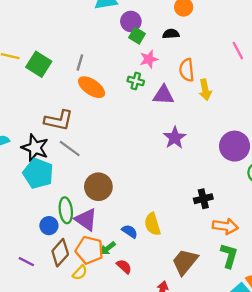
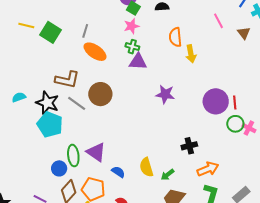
pink star: (149, 59) -> (132, 26), moved
purple triangle: (163, 95) -> (138, 62), moved
purple star: (175, 138) -> (165, 94), turned -30
brown circle: (98, 187) -> (100, 94), moved
purple triangle: (86, 220) -> (96, 152), moved
orange arrow: (225, 226) -> (208, 169), turned -30
blue semicircle: (130, 231) -> (118, 172), moved
green arrow: (108, 248) -> (167, 175), moved

